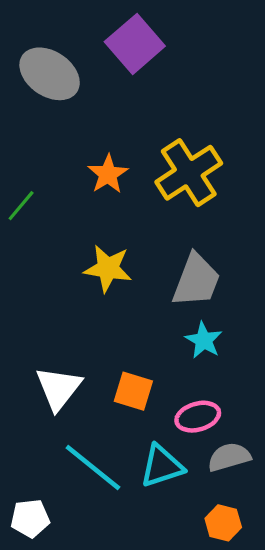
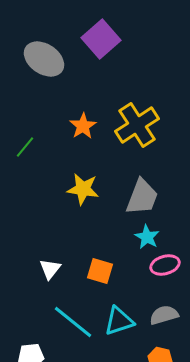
white triangle: (59, 388) -> (50, 269), size x0.7
pink ellipse: (198, 417) -> (165, 265), moved

